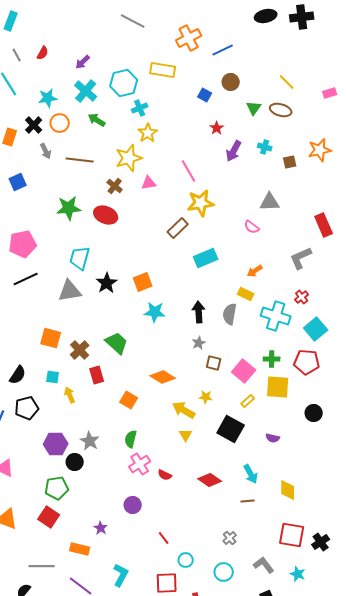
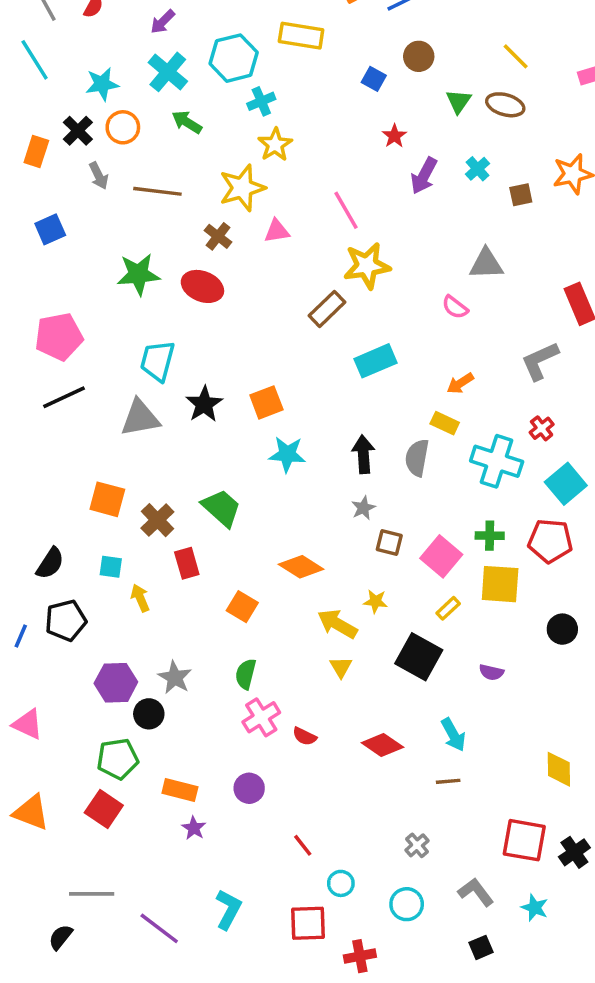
cyan cross: (265, 147) -> (478, 169), turned 32
yellow diamond: (288, 490) -> (559, 769), moved
orange rectangle: (80, 549) -> (180, 790), moved

